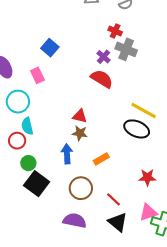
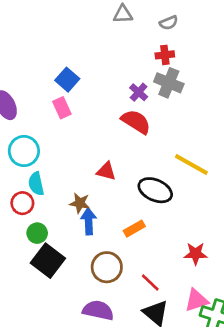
red cross: (115, 31) -> (165, 55), moved, turned -32
pink rectangle: (37, 75) -> (62, 108), moved
black ellipse: (137, 129) -> (155, 190), moved
brown star: (80, 133) -> (80, 203), moved

